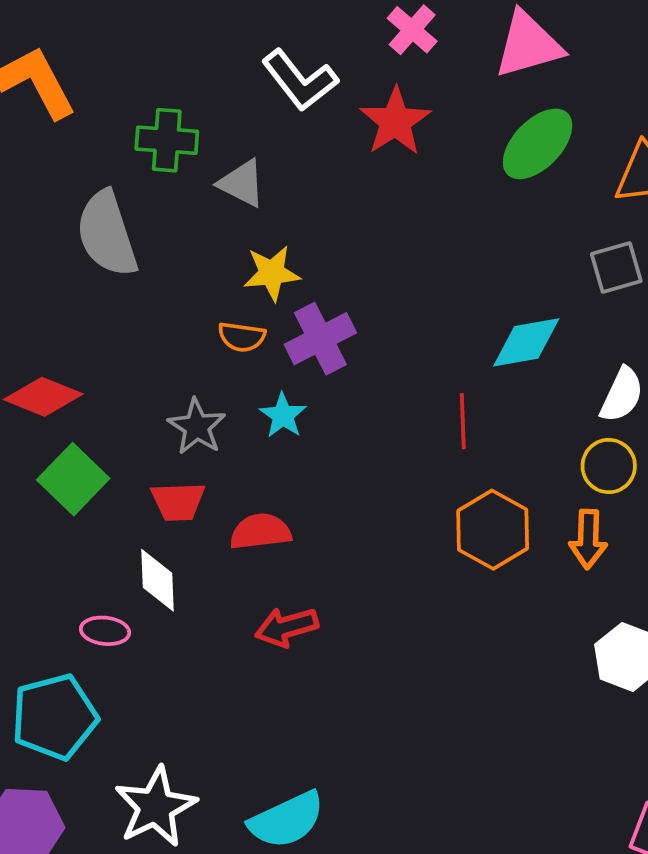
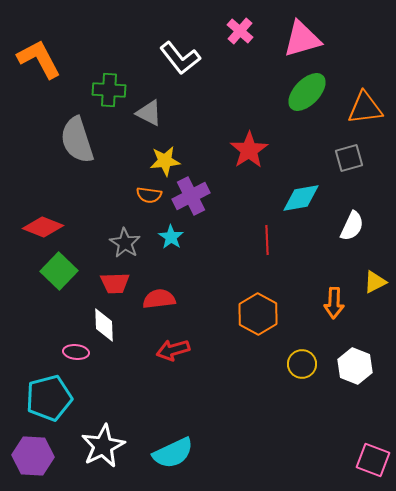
red star: (395, 121) -> (249, 150), moved
yellow circle: (609, 466) -> (302, 364), moved
orange hexagon: (493, 530) -> (258, 314), moved

